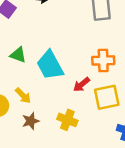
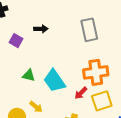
orange cross: (103, 60) -> (96, 72), size x1.4

